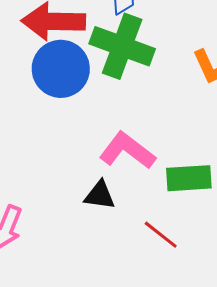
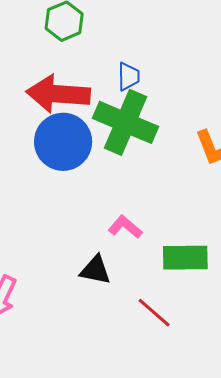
pink L-shape: (127, 151) -> (125, 227), size x0.6

